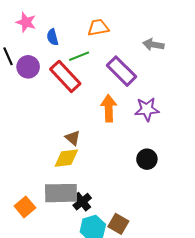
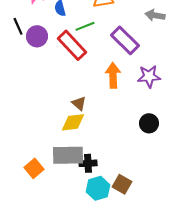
black cross: (82, 202) -> (88, 163), turned 36

